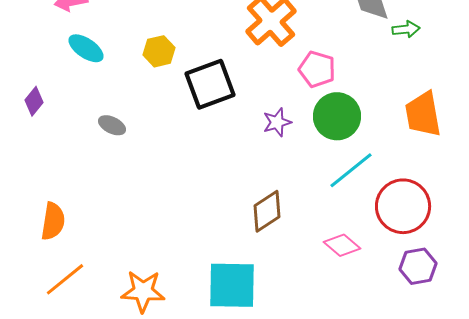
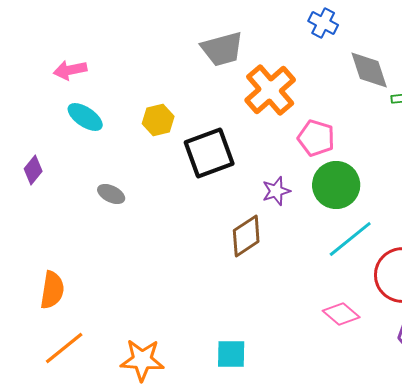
brown diamond: (267, 211) -> (246, 236), moved
cyan square: (232, 285) -> (231, 354), size x0.6

